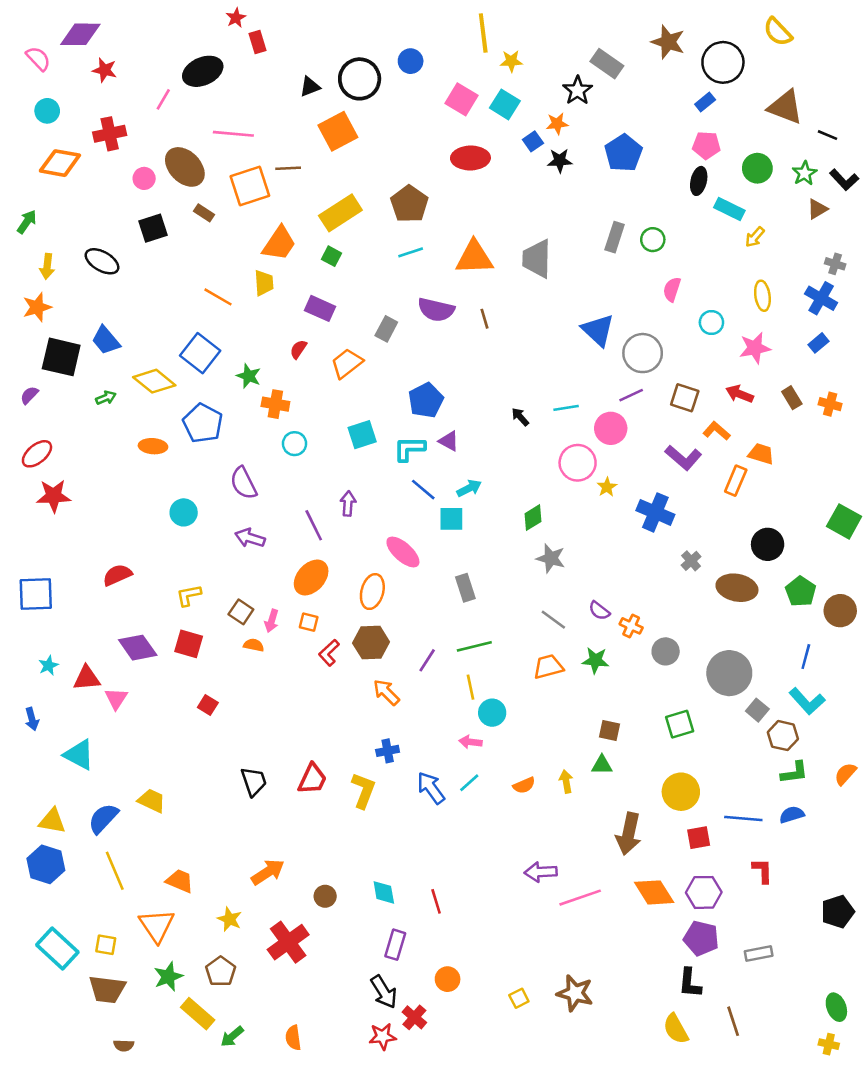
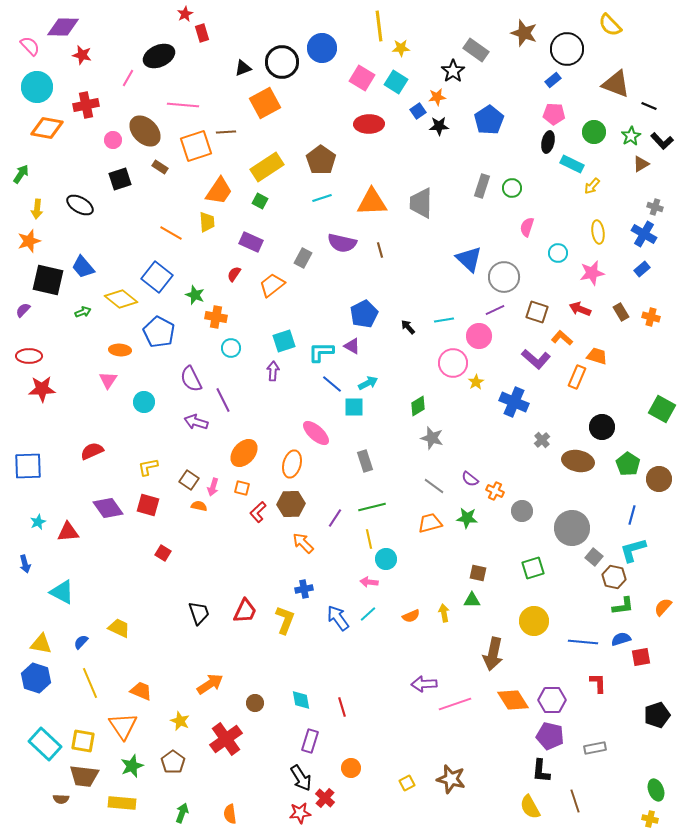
blue circle: (411, 61) -> (322, 48), size x1.5
cyan circle: (47, 111) -> (37, 87), size x1.6
blue pentagon: (426, 400) -> (364, 314), moved
red ellipse: (37, 454) -> (29, 356), turned 40
purple arrow: (348, 504) -> (273, 371), moved
purple line: (314, 525) -> (223, 400), moved
pink triangle: (116, 699) -> (108, 380), moved
cyan L-shape: (807, 701) -> (633, 550), turned 116
blue semicircle: (103, 818) -> (81, 642), size x0.6
red square: (699, 838) -> (641, 657), moved
yellow square: (106, 945) -> (83, 741), size x1.4
yellow rectangle: (198, 1014) -> (122, 803), moved, turned -36
green arrow: (232, 1036) -> (182, 813), turned 150
brown semicircle: (124, 1045) -> (61, 799), moved

